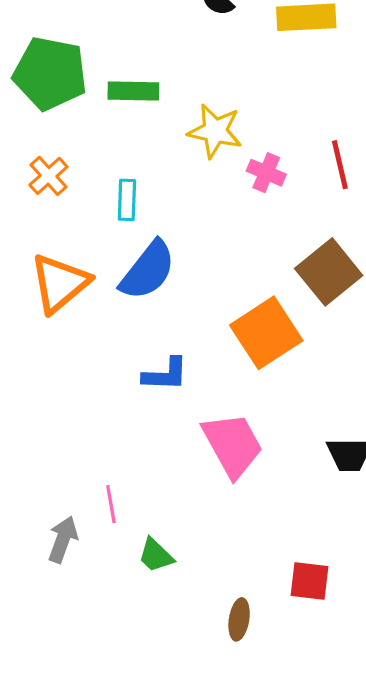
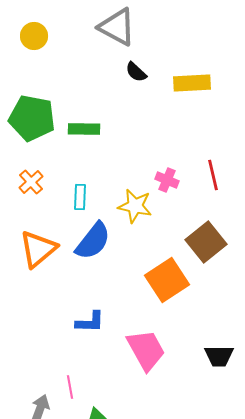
yellow star: (215, 131) -> (135, 206), moved
blue L-shape: (165, 374) -> (90, 322), moved

